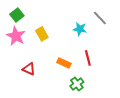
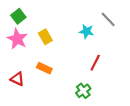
red line: (88, 58) -> (95, 63), turned 42
orange rectangle: (64, 63) -> (44, 68), moved
red triangle: (29, 69) -> (17, 79), moved

